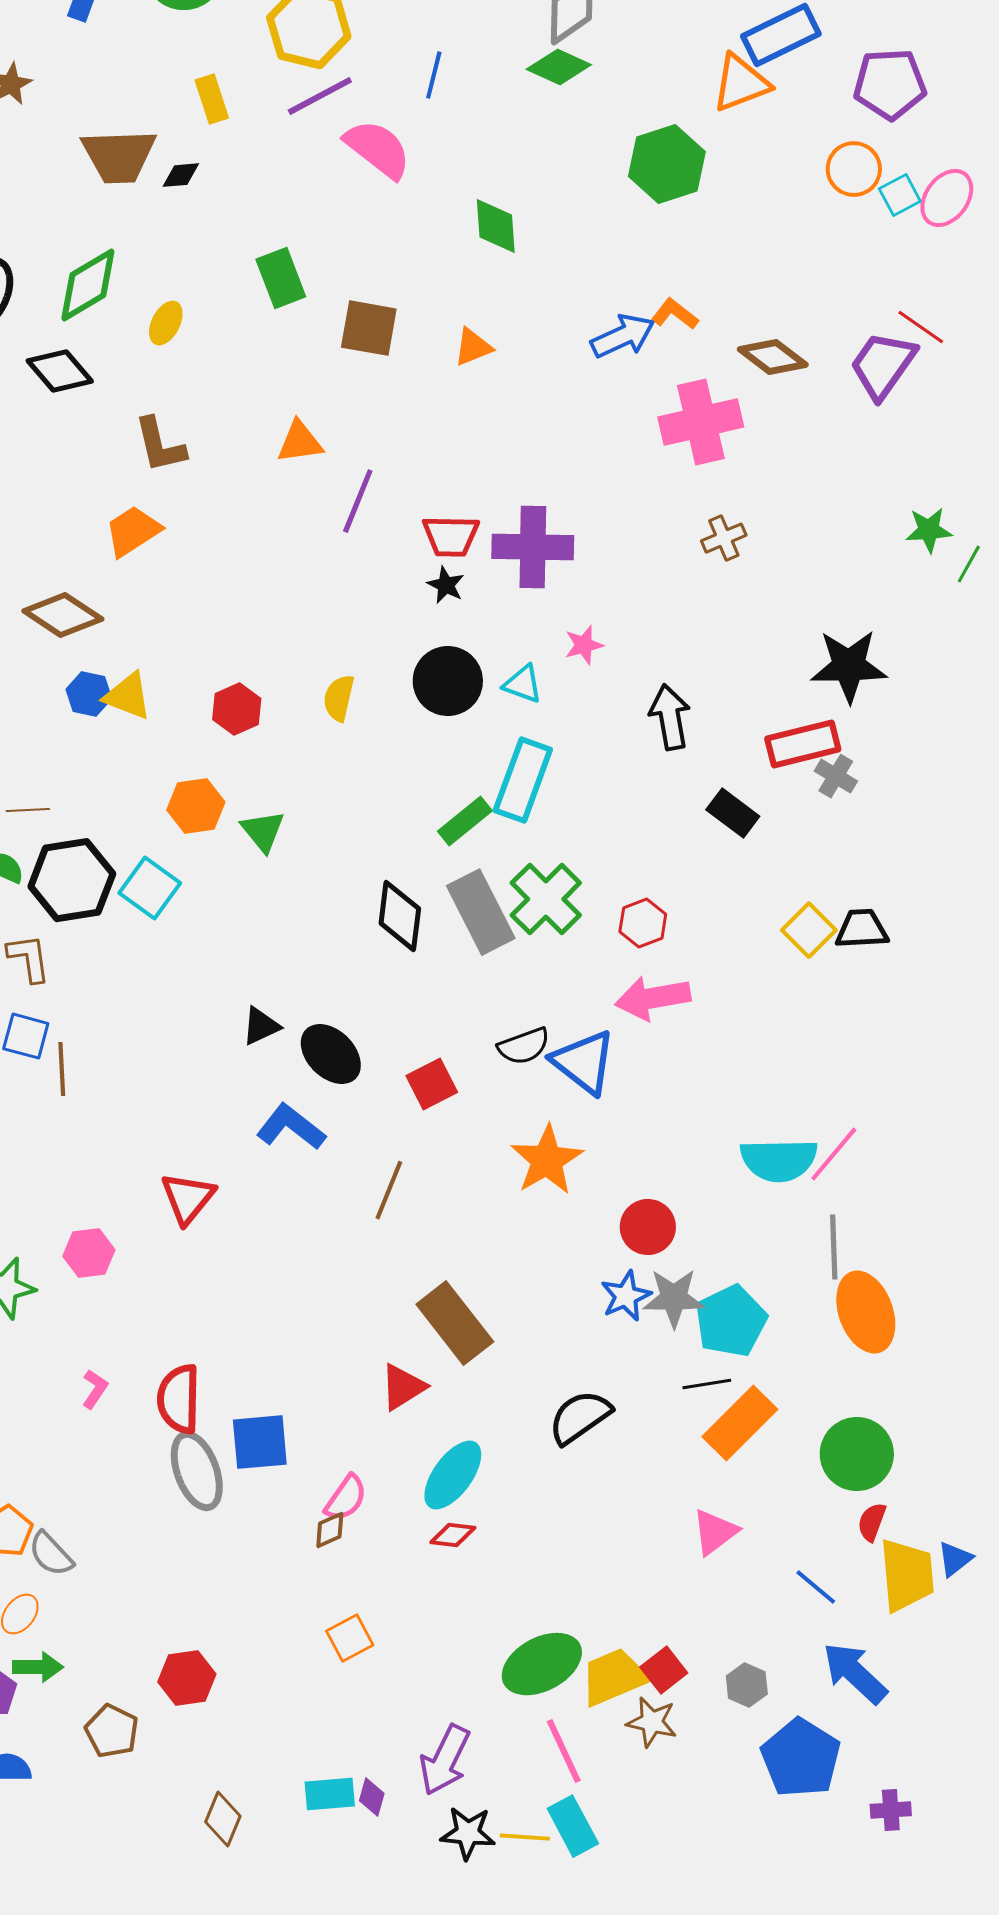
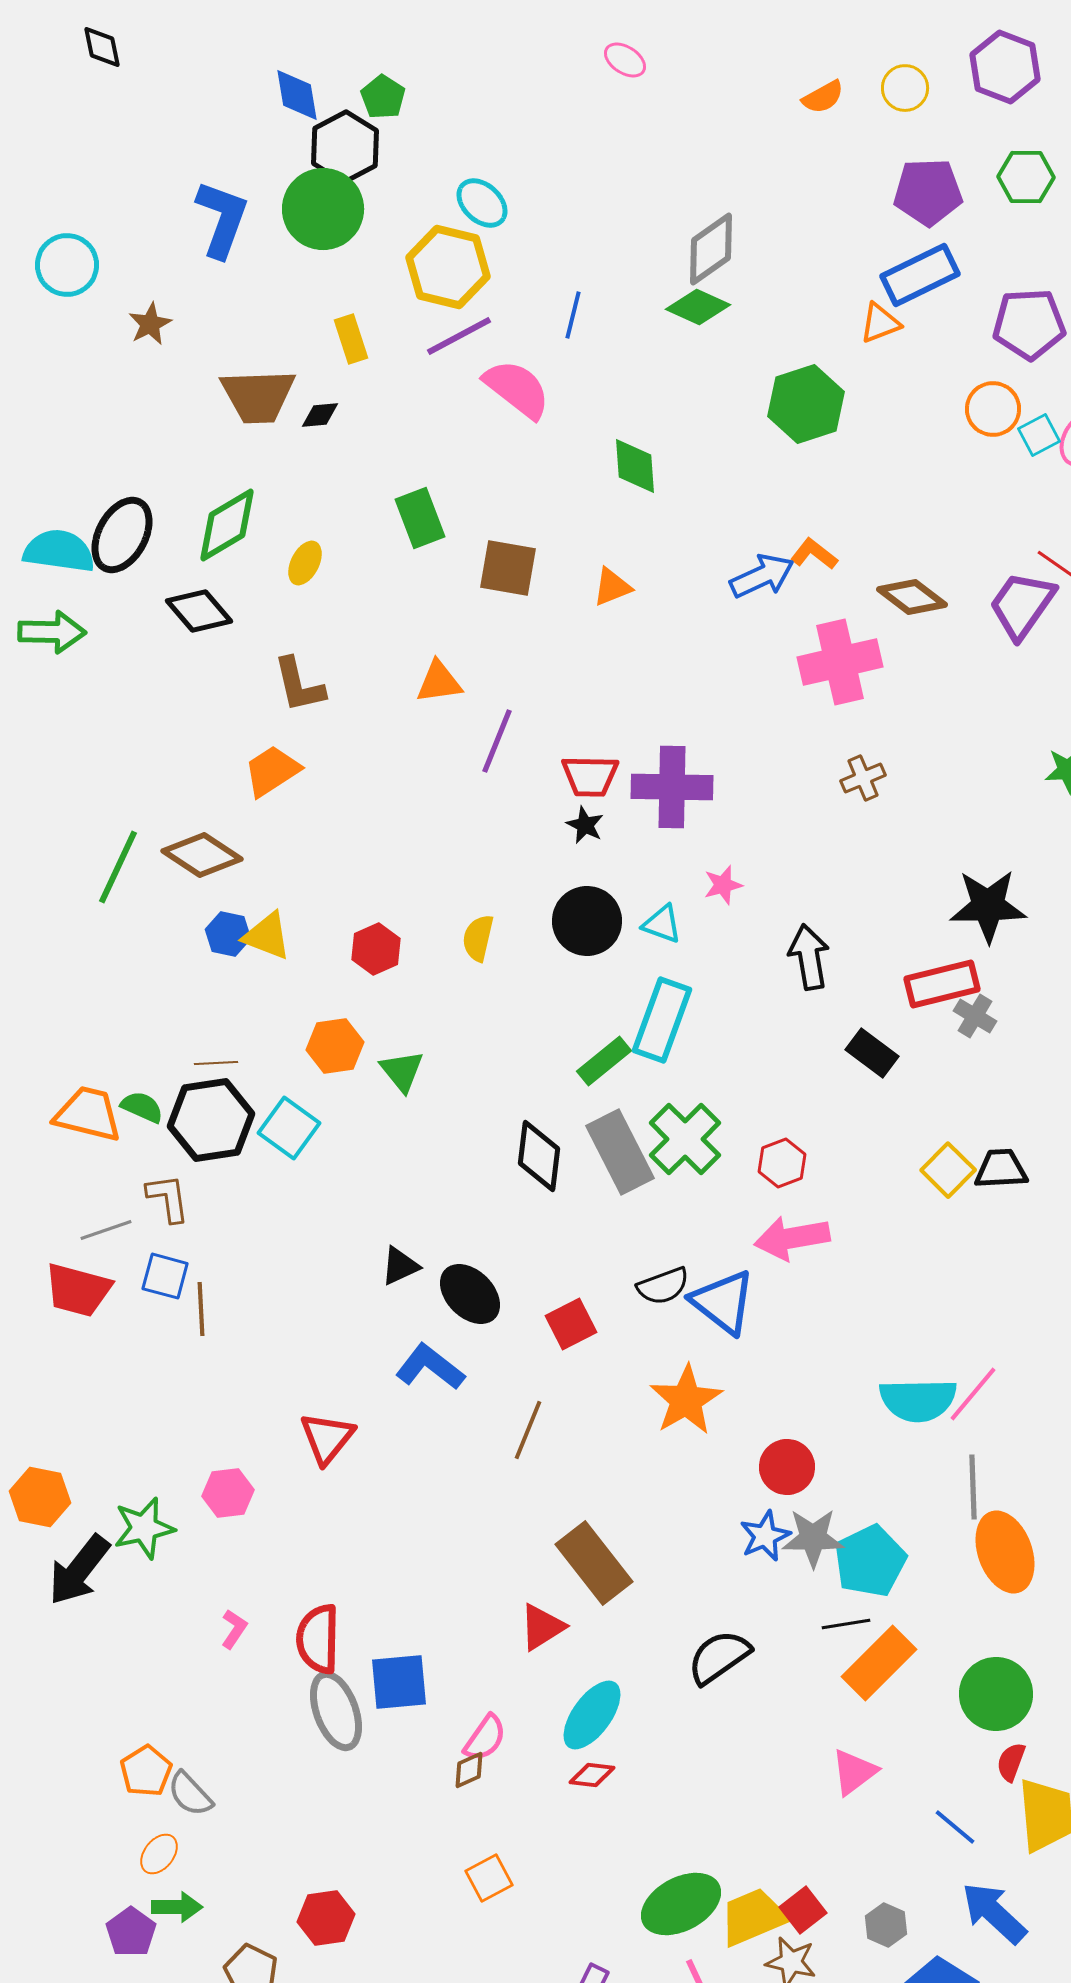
orange triangle: (741, 83) -> (880, 323), size x0.7
brown line: (28, 810) -> (216, 1063), moved

